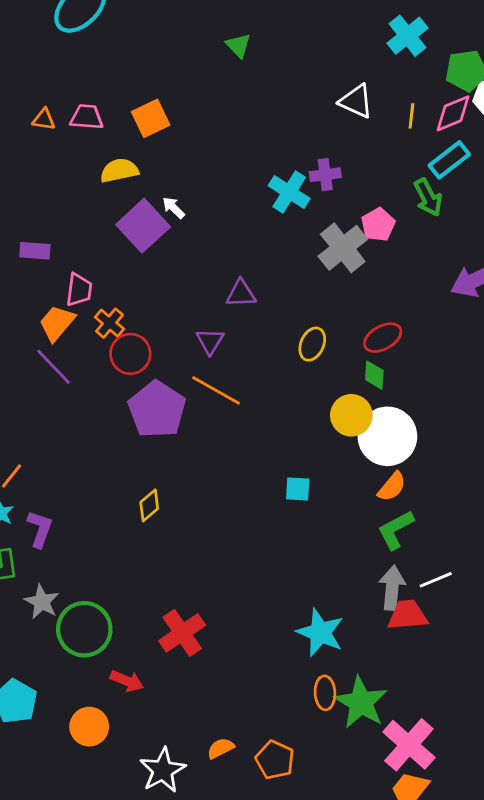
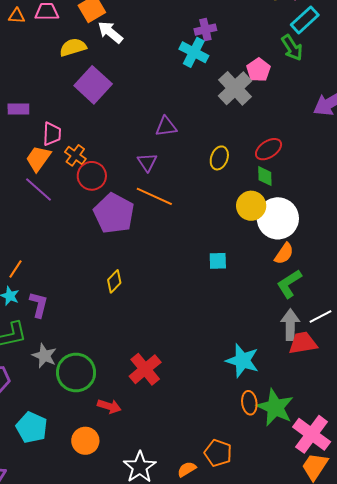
purple cross: (325, 175) -> (205, 30), moved
white arrow: (174, 208) -> (110, 32), moved, size x1.5
orange semicircle: (221, 748) -> (187, 469), moved

